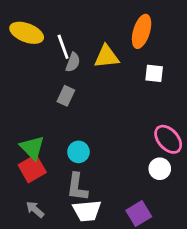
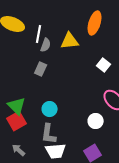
white line: (63, 47) -> (39, 34), turned 30
white square: (154, 73) -> (104, 65), moved, turned 32
white circle: (160, 169) -> (96, 121), moved

